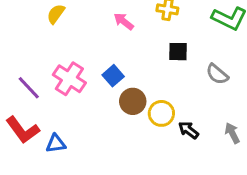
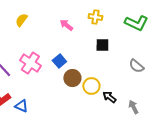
gray semicircle: (217, 74) -> (136, 66), moved
gray arrow: (232, 133) -> (133, 107), moved
blue triangle: (56, 144) -> (21, 106), turned 32

